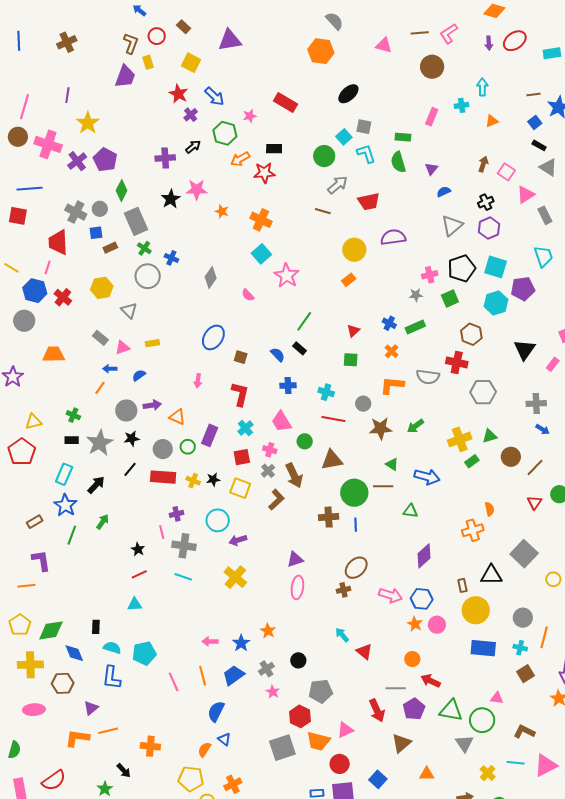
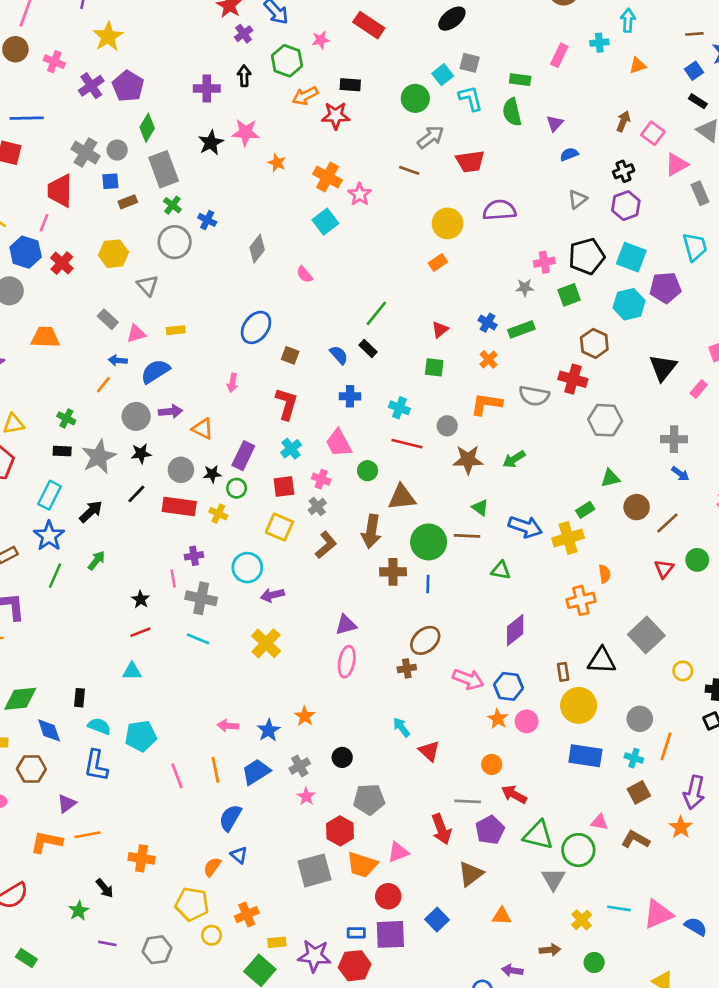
pink cross: (48, 144) -> (54, 62), size x0.6
black arrow: (193, 147) -> (244, 76), turned -56
gray triangle: (452, 225) -> (577, 199), size x0.7
pink star: (287, 276) -> (360, 194), moved, size x0.7
blue semicircle: (139, 375) -> (155, 371), size x1.6
yellow cross: (460, 439) -> (568, 538), moved
green circle: (188, 447) -> (237, 488), moved
brown arrow: (294, 475) -> (371, 531), moved, turned 30
black star: (213, 479) -> (212, 474), moved
brown L-shape: (524, 732) -> (635, 840), moved

